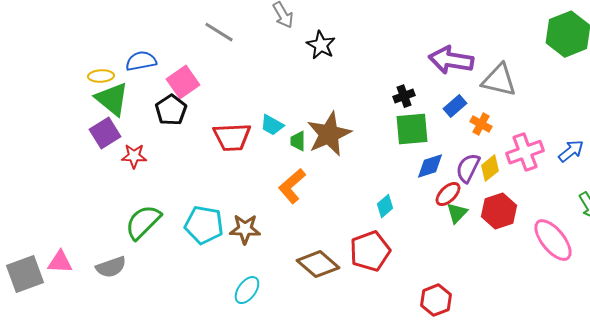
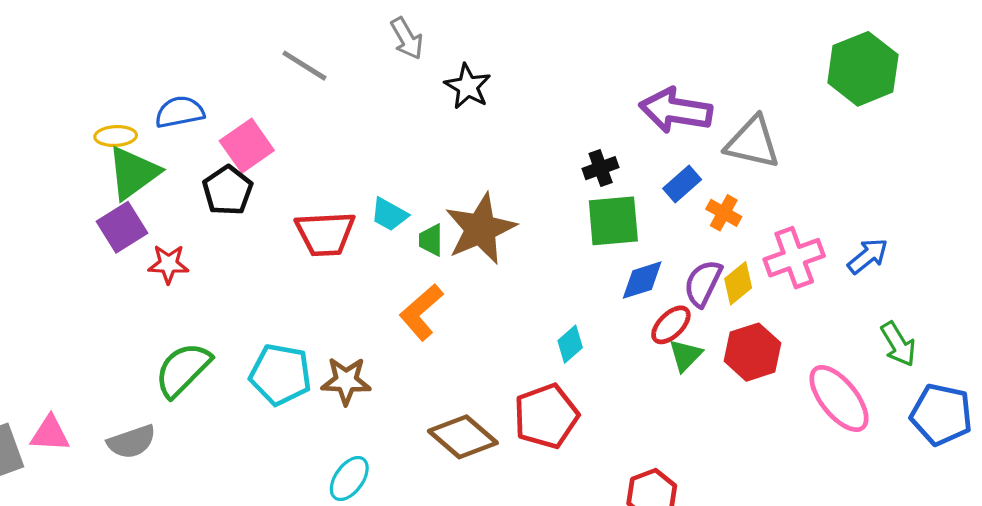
green triangle: (112, 99) -> (133, 173), turned 45

